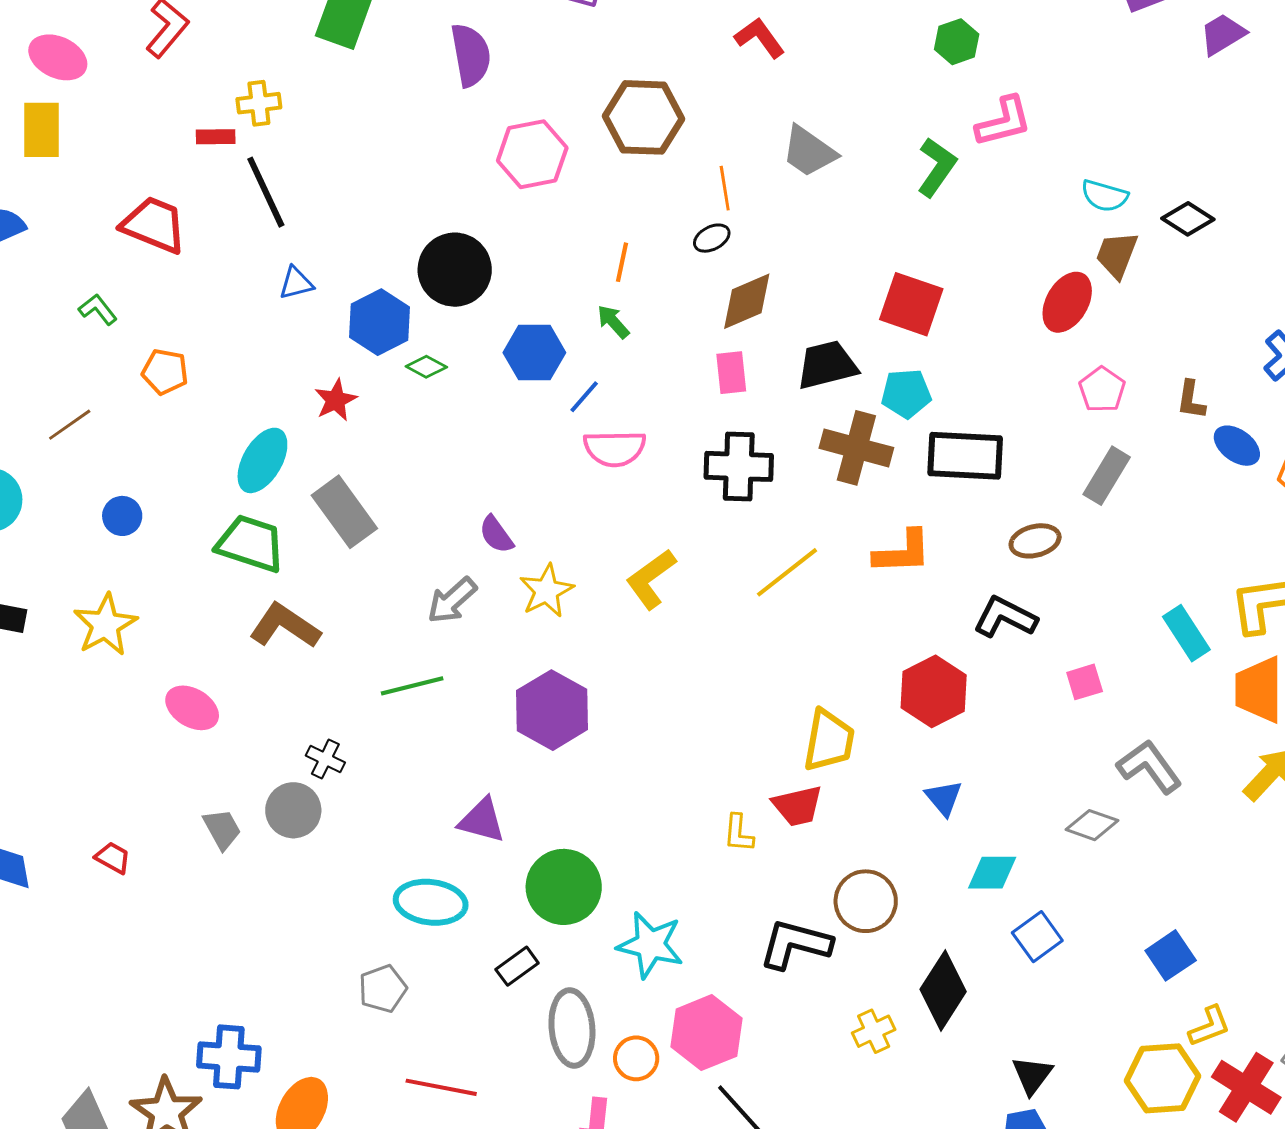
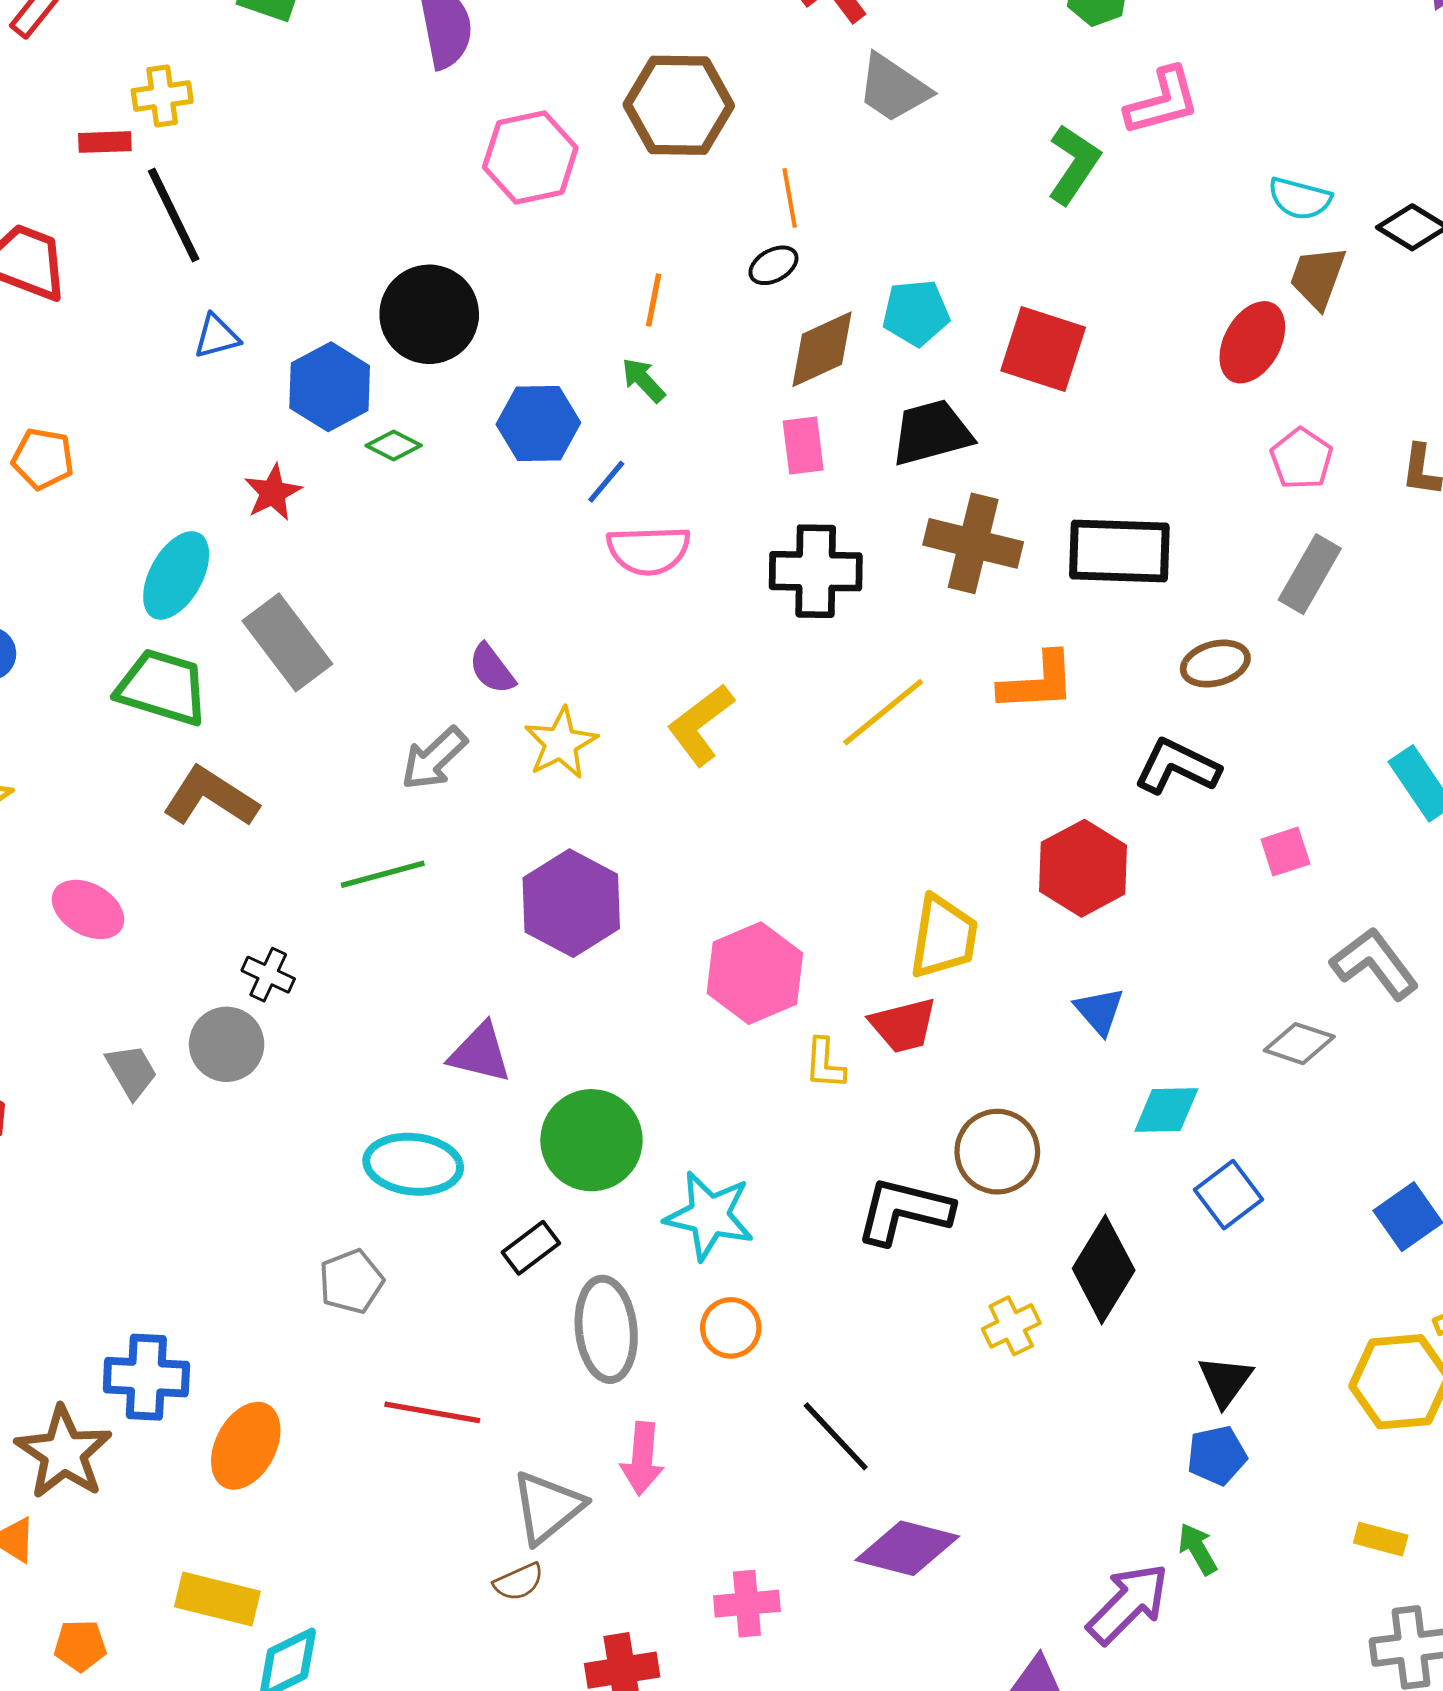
gray trapezoid: (809, 152) -> (893, 88), moved
cyan pentagon: (906, 394) -> (916, 313), moved
pink hexagon: (707, 1033) -> (755, 973), moved
orange circle: (636, 1058) -> (731, 1328), moved

